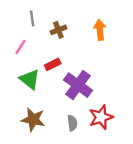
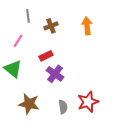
green triangle: (30, 79) -> (13, 69), moved
purple cross: (78, 85) -> (55, 74), moved, size x0.7

